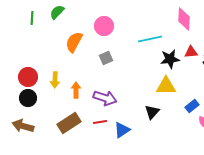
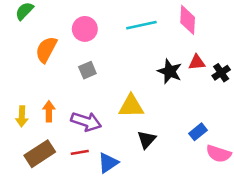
cyan line: (150, 39) -> (141, 25), moved
black star: (170, 59) -> (170, 71), turned 30
yellow arrow: (55, 80) -> (22, 116), moved
yellow triangle: (166, 86) -> (131, 106), moved

